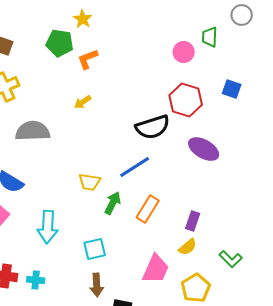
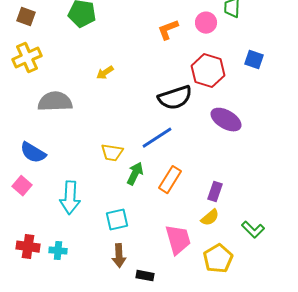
orange L-shape: (88, 59) -> (168, 30), moved
pink trapezoid: (156, 269) -> (178, 240), turned -40

